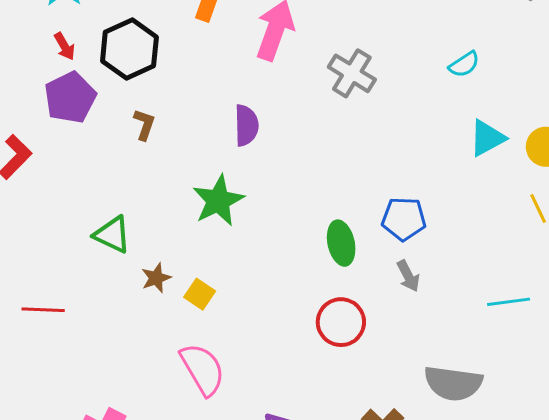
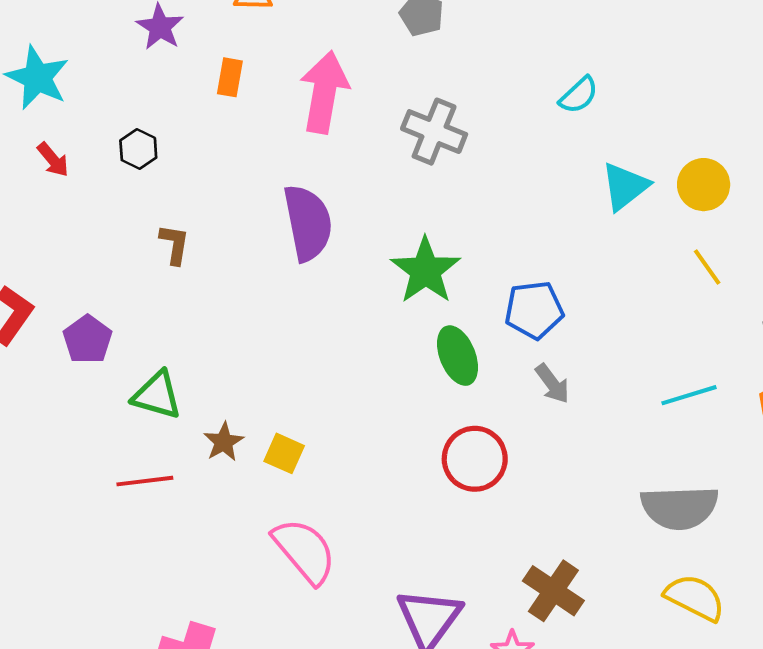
black hexagon: (129, 49) -> (138, 149), size x0.5
purple pentagon: (70, 97) -> (88, 339), moved, size x0.7
purple semicircle: (246, 125) -> (308, 223), size x1.4
green star: (218, 201) -> (425, 270), moved
red line: (43, 310) -> (145, 481), moved
gray semicircle: (453, 383) -> (679, 508), moved

